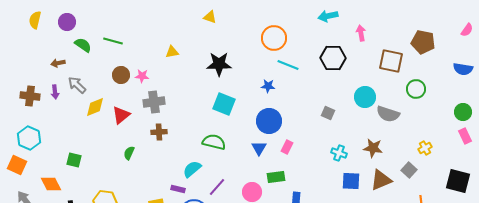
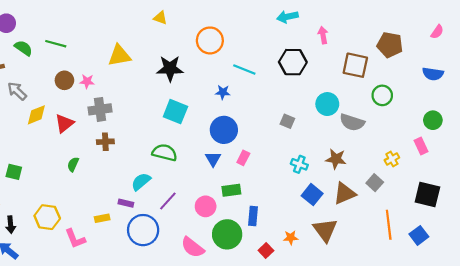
orange circle: (274, 38) -> (210, 40), moved
yellow triangle: (172, 52) -> (119, 56), size x1.6
pink rectangle: (465, 136) -> (421, 146), moved
blue square: (351, 181) -> (312, 195), turned 36

